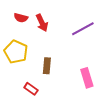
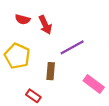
purple line: (83, 29) -> (72, 47), moved
pink rectangle: (87, 78) -> (94, 84), turned -36

